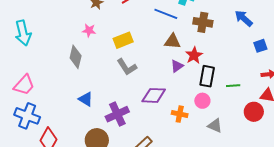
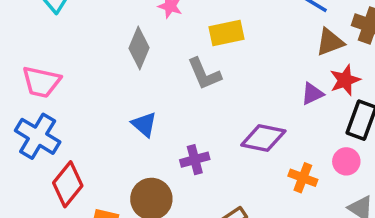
brown triangle: (173, 41) -> (330, 42), moved, turned -36
gray L-shape: (127, 67) -> (204, 74), moved
pink trapezoid: (24, 85) -> (41, 82), turned 50
purple cross: (117, 114) -> (195, 160), size x0.7

